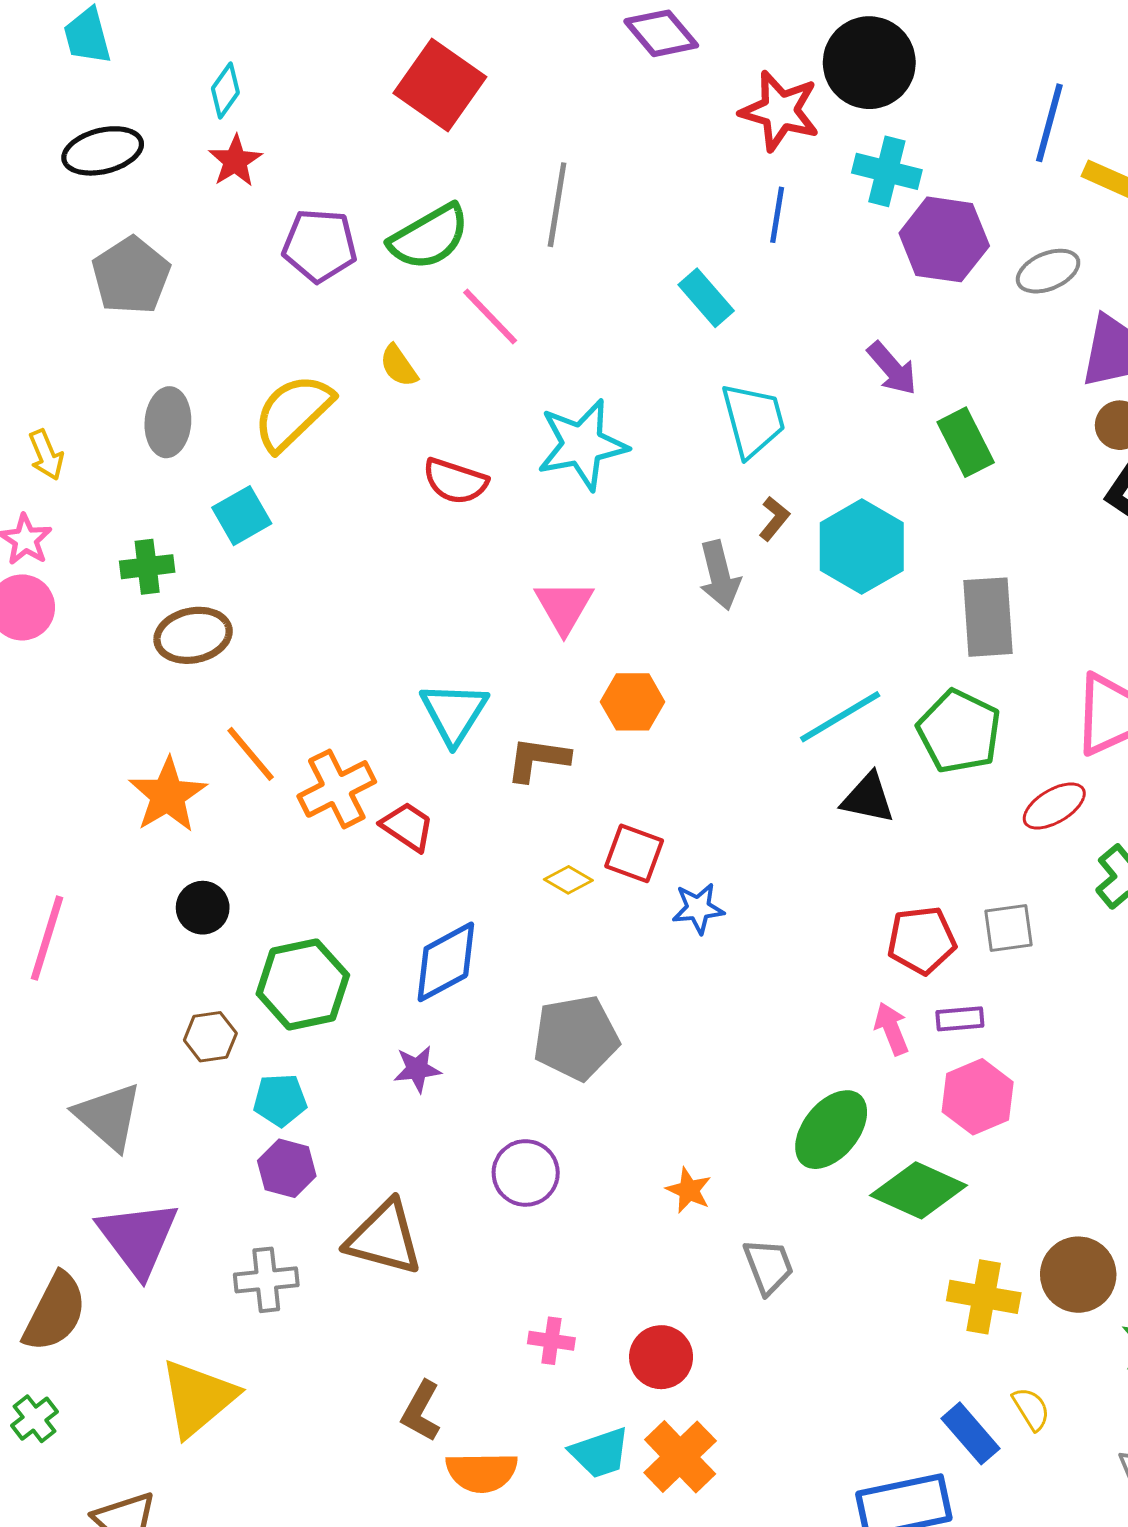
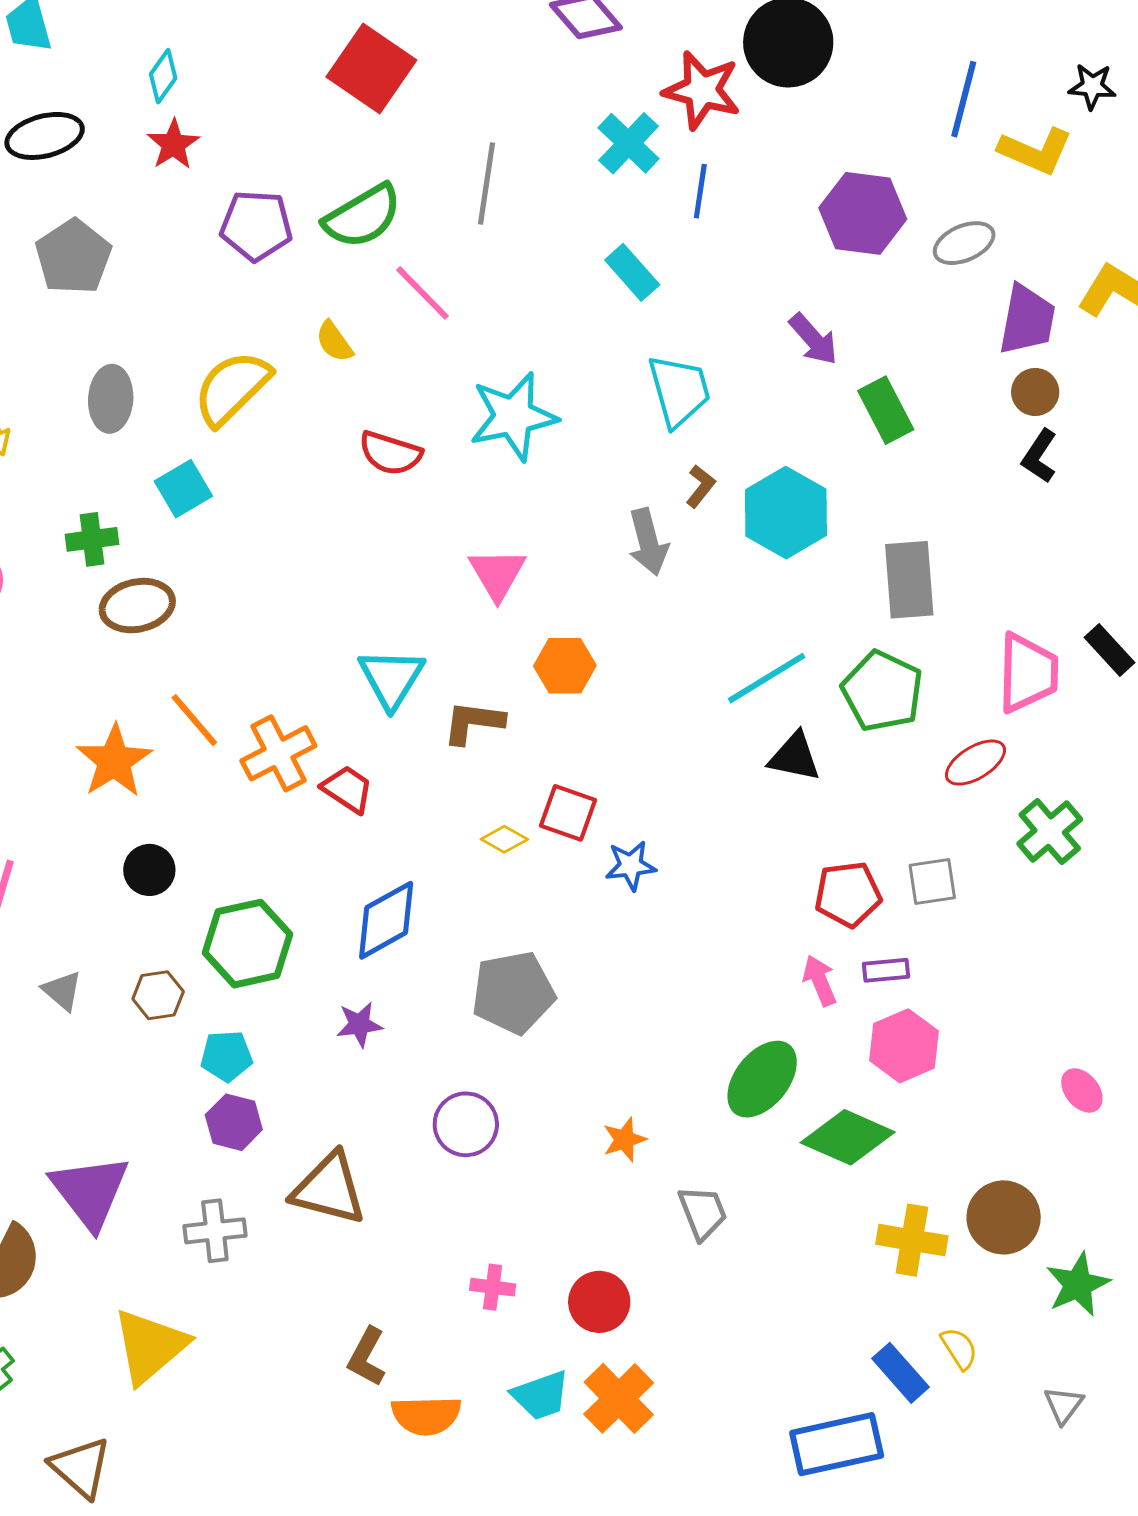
cyan cross: (887, 171) -> (629, 143), moved, turned 30
gray triangle: (108, 1116) -> (62, 991), moved, size x0.6
orange star: (689, 1190) -> (624, 1139), turned 30

